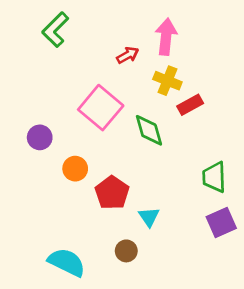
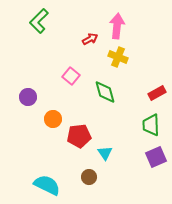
red rectangle: (190, 105) -> (157, 93), moved
pink square: (101, 108) -> (71, 76), size x0.6
red pentagon: (112, 193) -> (79, 136), turned 30

